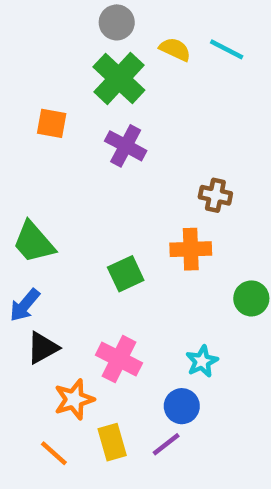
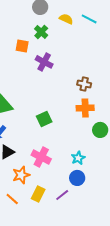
green cross: (119, 79) -> (41, 32), size x0.6
orange square: (52, 123) -> (22, 46), moved
orange cross: (191, 249) -> (85, 108), moved
blue circle: (182, 406) -> (77, 178), moved
yellow rectangle: (112, 442) -> (38, 194), turned 42

